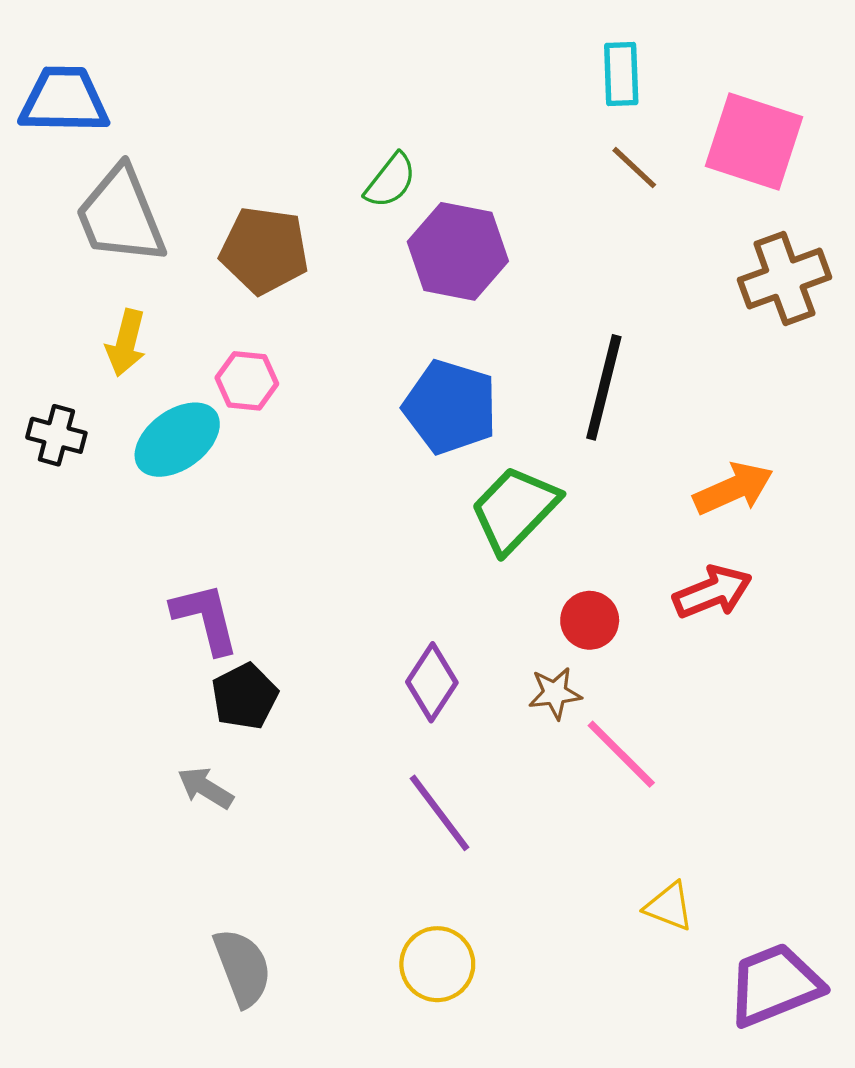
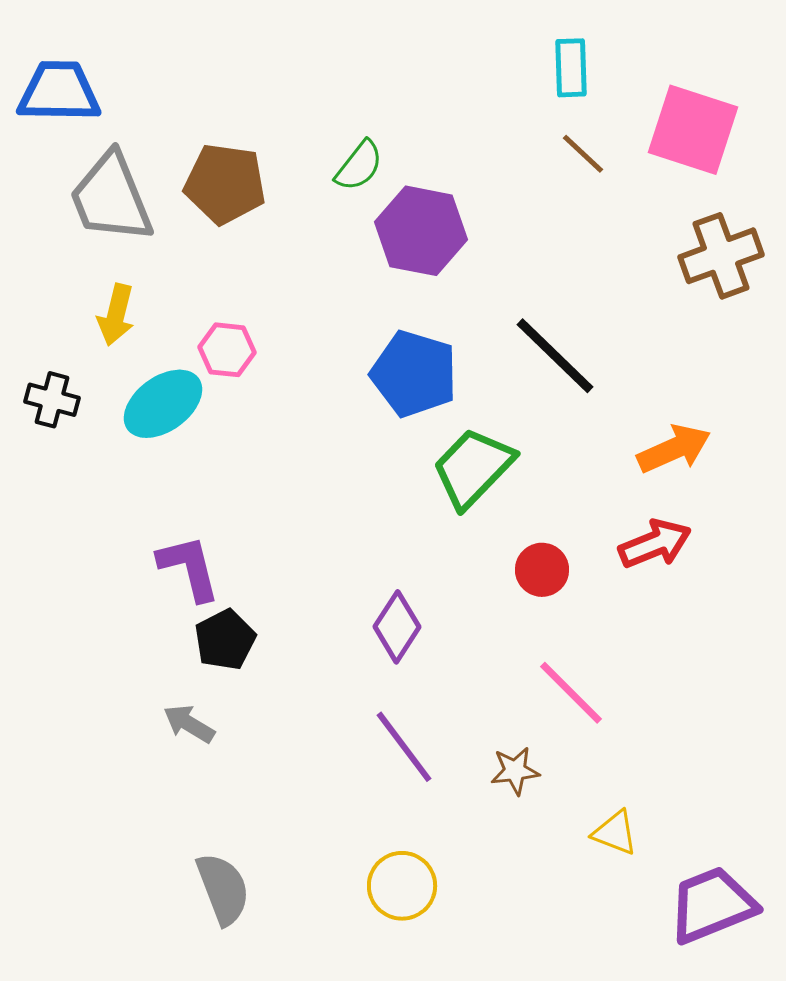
brown pentagon: (264, 250) -> (225, 184), moved
black line: (604, 387) -> (555, 356), turned -60
brown star: (555, 693) -> (515, 771), moved

